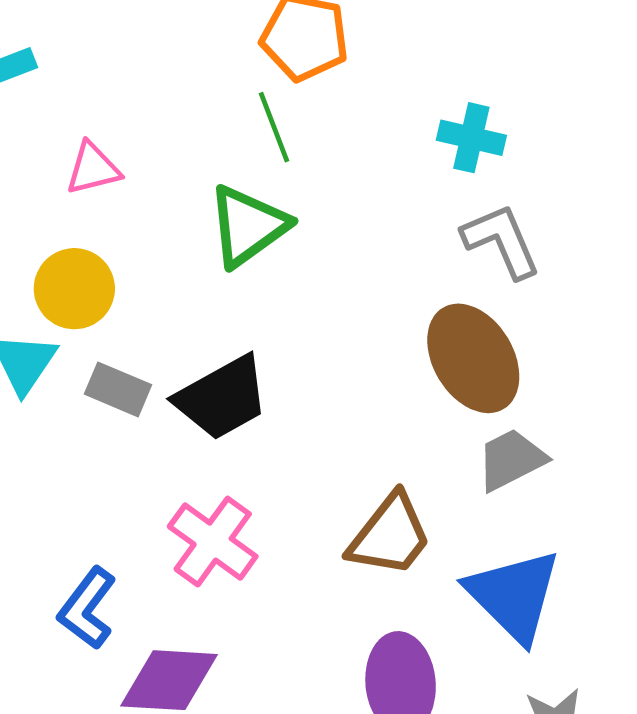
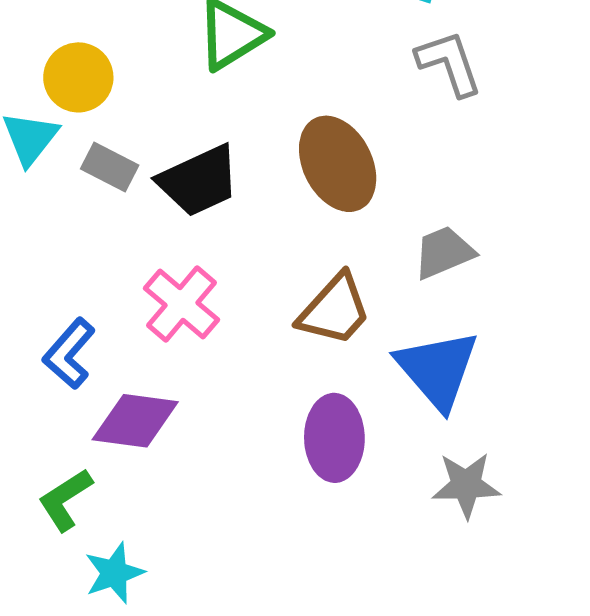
brown ellipse: (473, 358) -> (338, 164), moved

